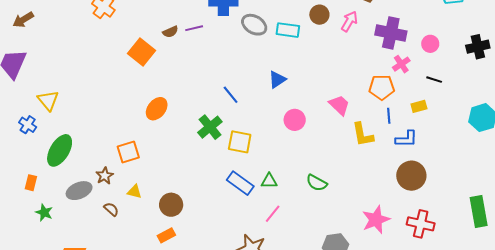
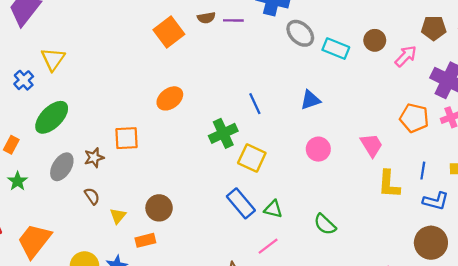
orange pentagon: (382, 87) -> (414, 118), moved
gray ellipse: (79, 191) -> (62, 167), turned -50
yellow triangle: (134, 192) -> (118, 216), moved, turned 42

